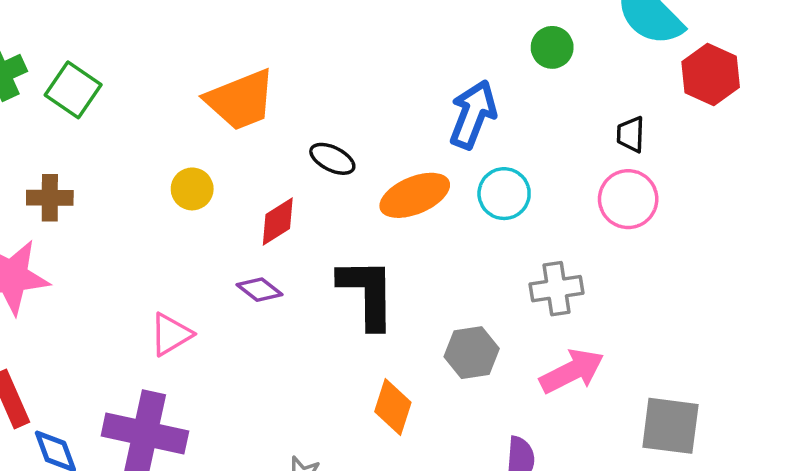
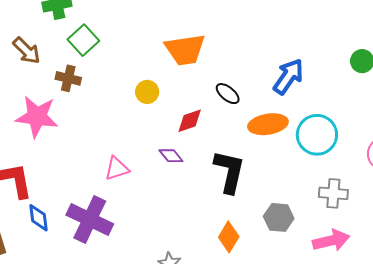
green square: (73, 90) -> (83, 40), moved
blue arrow: (473, 114) -> (288, 76), moved
cyan circle: (504, 194) -> (317, 135), size x1.4

